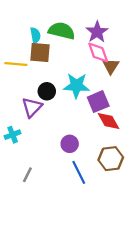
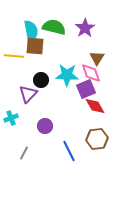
cyan semicircle: (35, 35) -> (31, 31), size x1.5
pink diamond: (98, 52) -> (91, 73), moved
purple circle: (70, 144) -> (45, 126), moved

